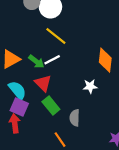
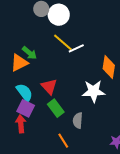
white line: (52, 60) -> (76, 48), moved
green arrow: (36, 62) -> (30, 53), moved
white star: (90, 86) -> (94, 91), size x1.6

